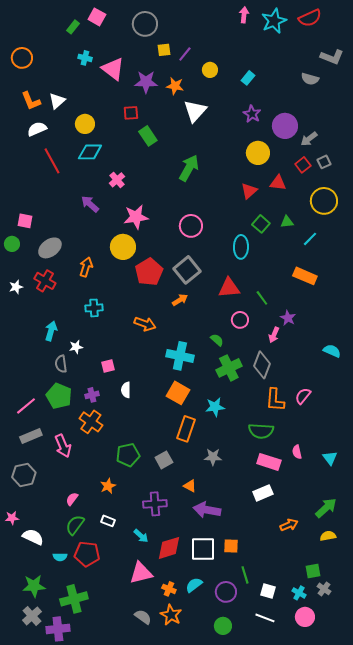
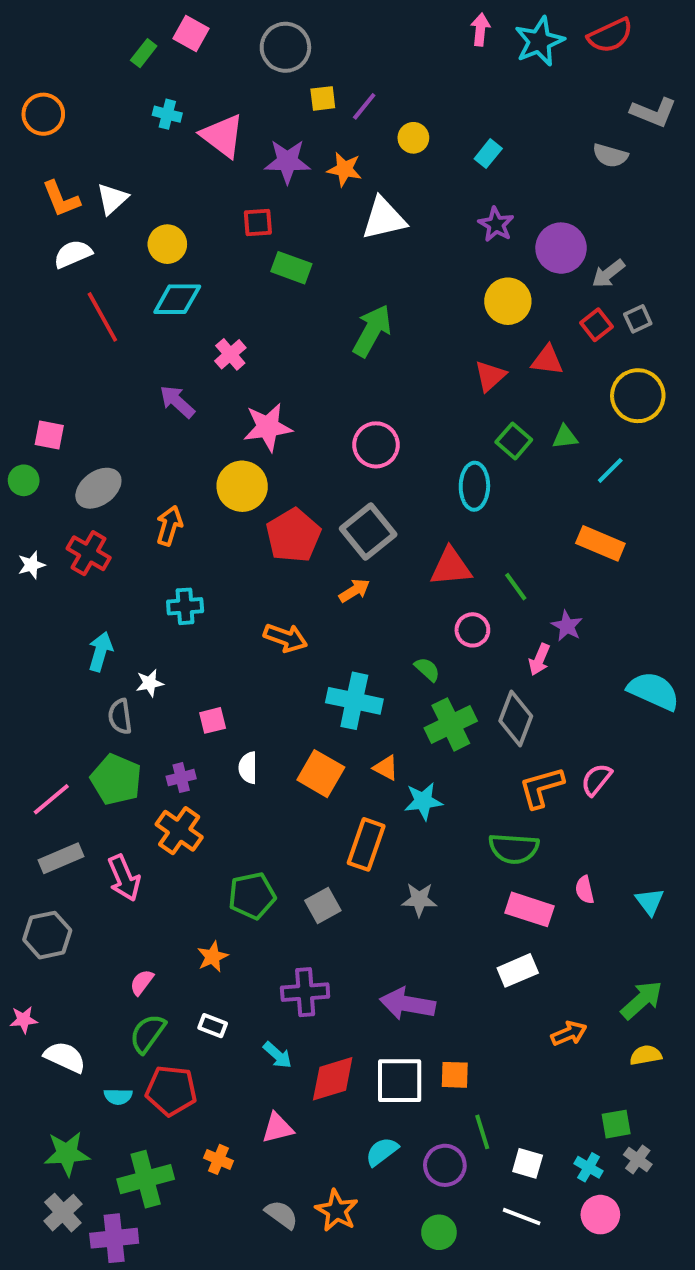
white triangle: (195, 111) -> (384, 219), turned 35
green rectangle: (148, 136) -> (291, 268), turned -36
cyan semicircle: (332, 351) -> (654, 691), size x1.5
orange square: (178, 393) -> (321, 774), moved
orange L-shape: (275, 400) -> (541, 787), turned 70
orange triangle: (190, 486) -> (386, 768), moved
pink triangle: (141, 573) -> (278, 1128), size x0.7
orange cross: (169, 589) -> (219, 1159), moved

